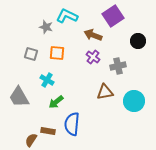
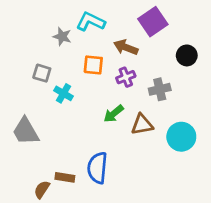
orange square: (57, 53) -> (93, 65), moved
purple cross: (93, 57) -> (126, 77), turned 32
cyan cross: (47, 80) -> (64, 93), moved
green arrow: (56, 102) -> (114, 114), moved

